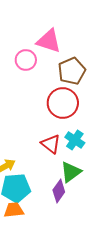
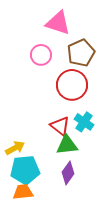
pink circle: (26, 60) -> (41, 55), moved
green triangle: (71, 172) -> (67, 145), moved, turned 30

